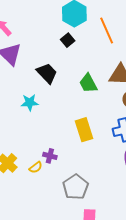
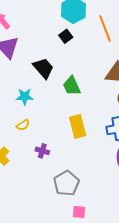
green trapezoid: (88, 83) -> (72, 86), moved
yellow semicircle: (36, 167) -> (23, 125), moved

